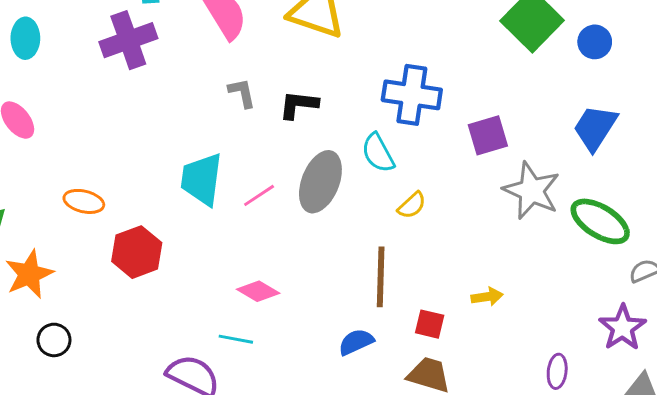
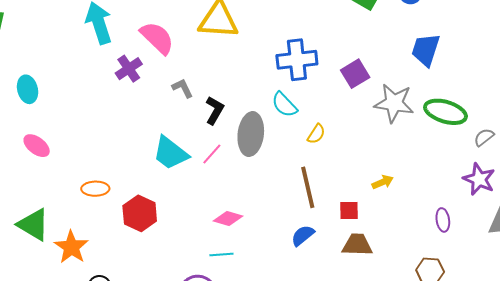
purple cross: (128, 40) -> (129, 69), moved, size x0.7
black L-shape: (299, 105) -> (215, 110), moved, turned 128
cyan trapezoid: (202, 179) -> (170, 153), turned -45

